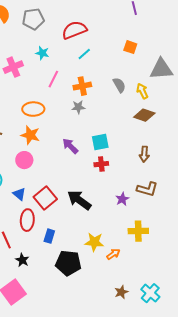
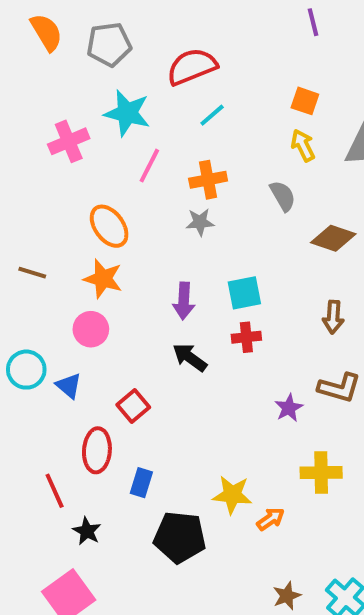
cyan star: (42, 53) -> (127, 113), size x1.6
gray semicircle: (119, 85) -> (283, 196), moved
yellow arrow: (142, 91) -> (303, 145), moved
orange ellipse: (33, 109) -> (109, 226), turned 55
purple arrow: (70, 146) -> (184, 301), turned -132
blue triangle: (19, 194) -> (69, 386), moved
red square: (45, 198) -> (133, 406), size x0.7
black arrow: (79, 200) -> (190, 357), moved, size x0.7

